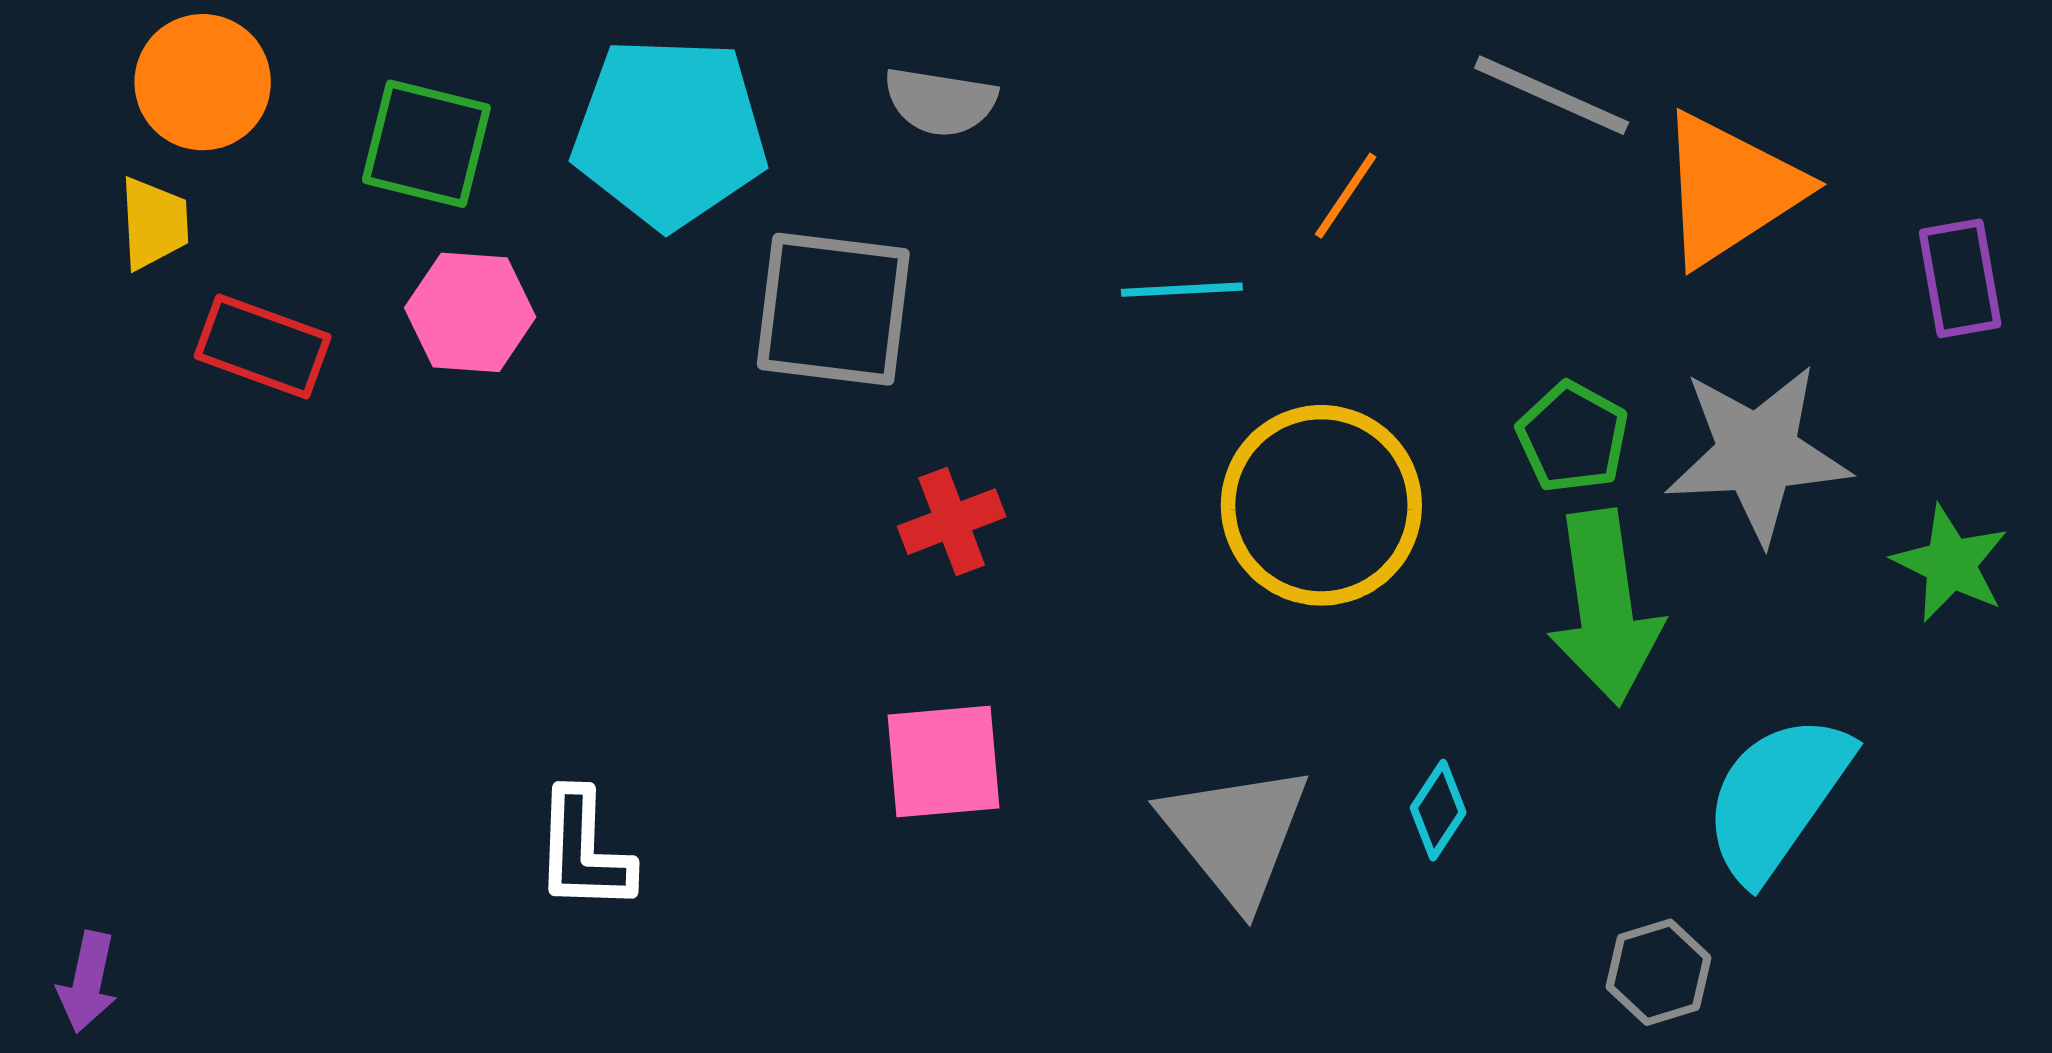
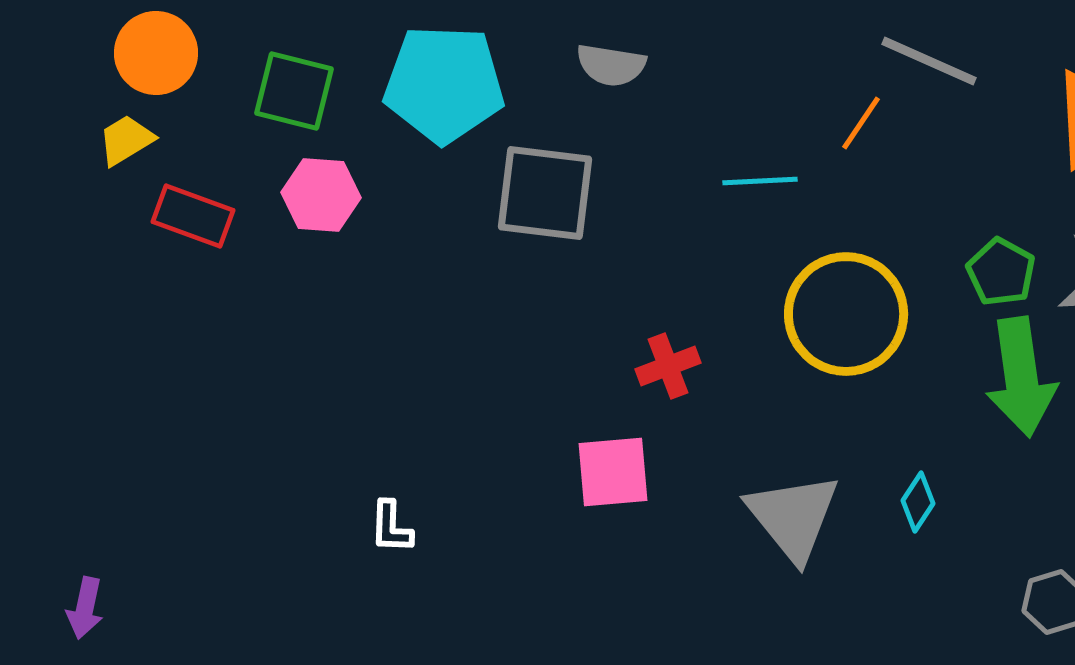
gray line: (1552, 95) -> (929, 61), moved
yellow trapezoid: (154, 223) -> (126, 140), turned -118
red cross: (952, 522) -> (668, 366), moved
white L-shape: (584, 851) -> (391, 527), size x0.7

